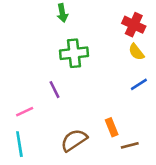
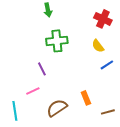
yellow semicircle: (136, 52) -> (98, 46), moved
pink line: (25, 112) -> (33, 91), moved
brown line: (130, 145) -> (108, 112), moved

